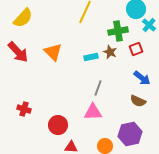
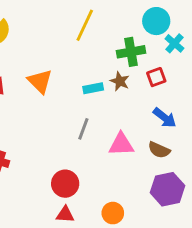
gray line: (98, 88) -> (83, 129), moved
pink triangle: (93, 112) -> (121, 144), moved
red circle: (58, 125) -> (65, 184), moved
purple hexagon: (130, 134) -> (167, 189), moved

